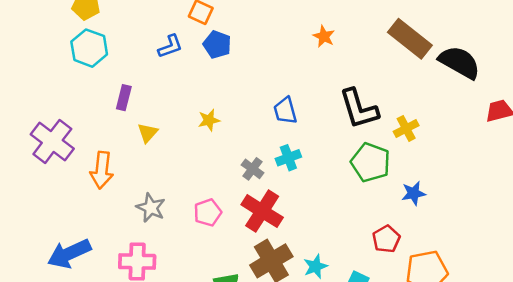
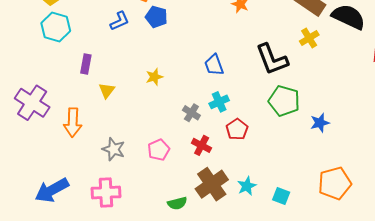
yellow cross: (406, 128) -> (309, 38), moved
red cross: (262, 211) -> (202, 145), size x0.6
red pentagon: (386, 239) -> (237, 129), moved

